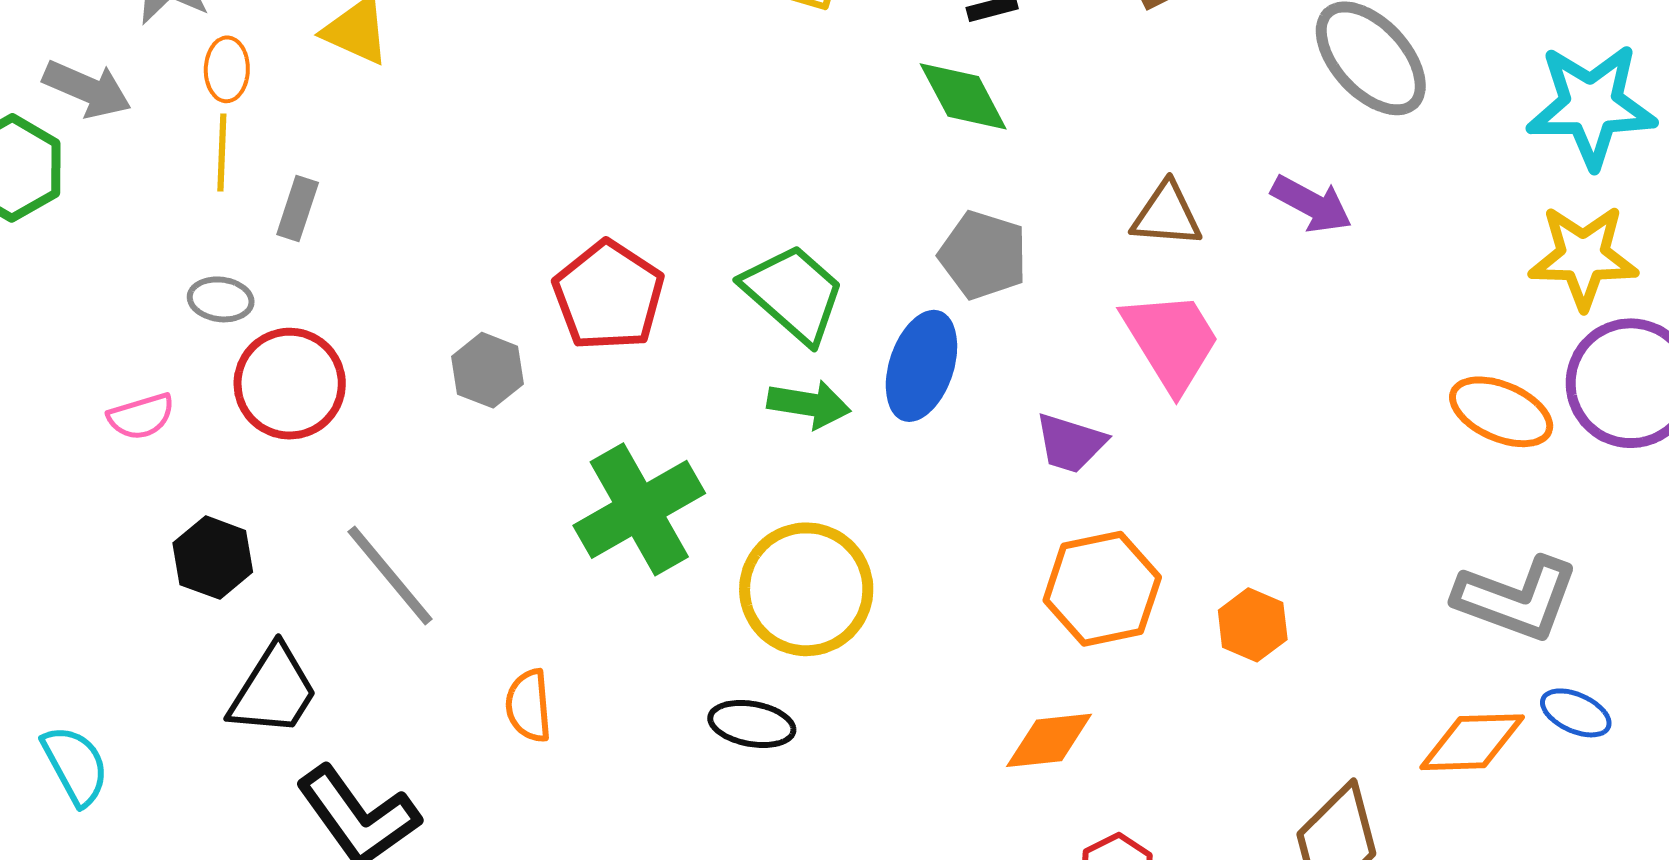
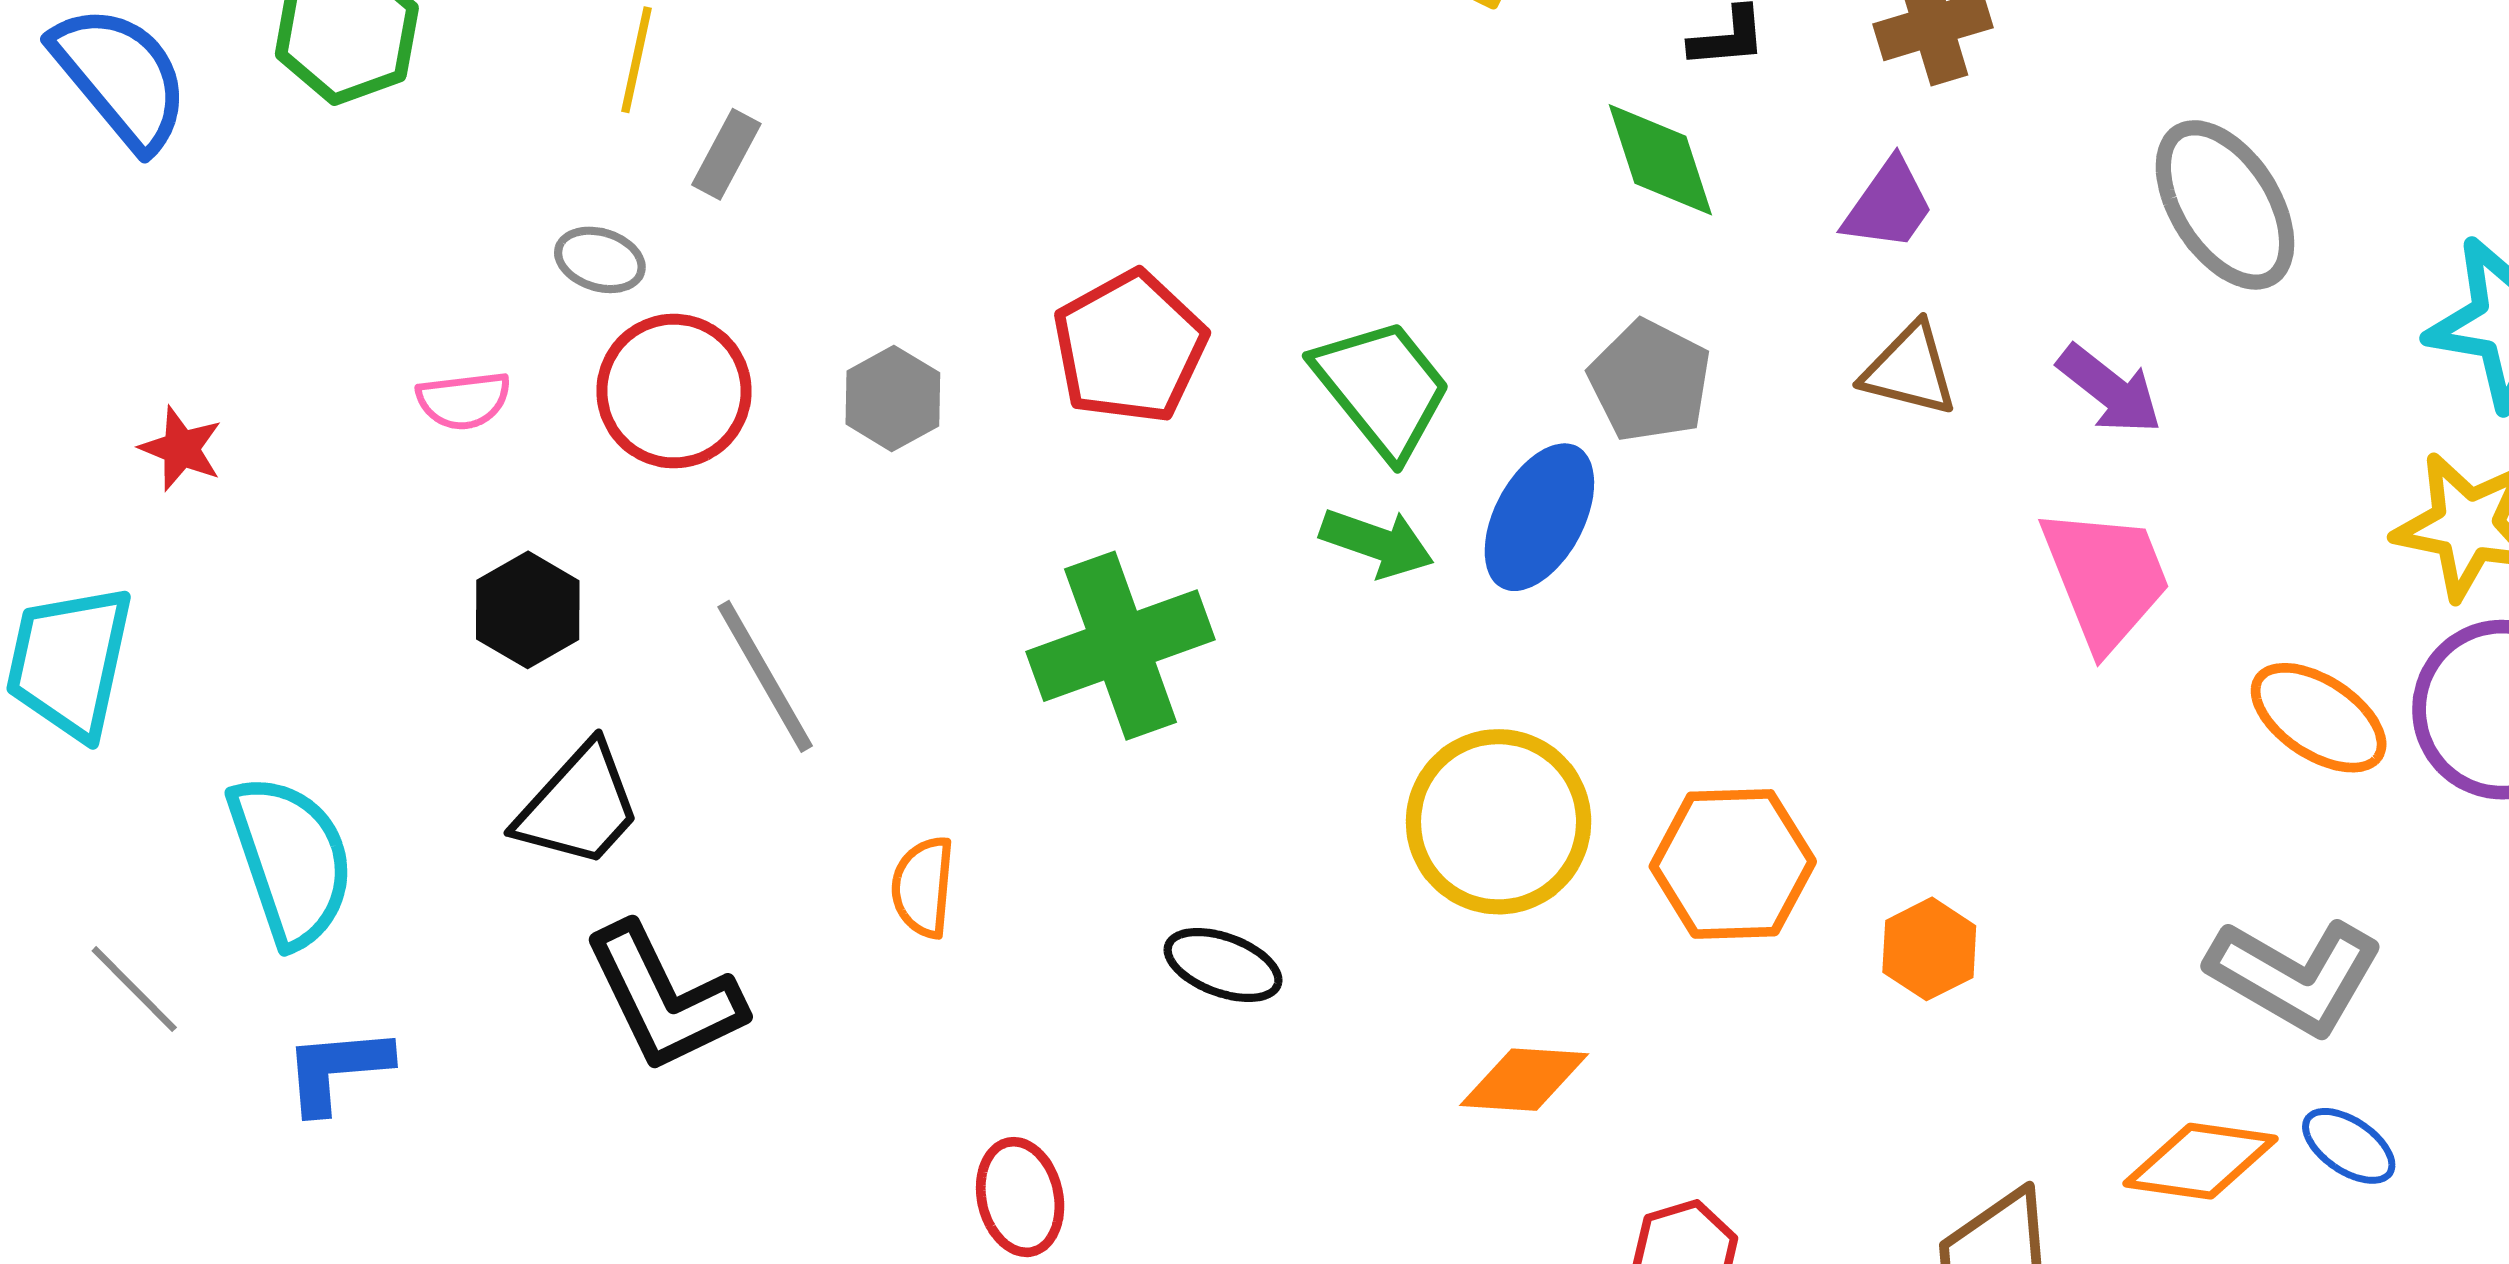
pink trapezoid: (1171, 341) -> (2106, 578), moved
gray hexagon: (488, 370) -> (893, 398), moved
purple trapezoid: (1070, 443) -> (1889, 205), moved, turned -82
yellow circle: (806, 589) -> (1499, 822), moved
orange diamond: (1049, 740) -> (1524, 1080), moved
cyan semicircle: (75, 765) -> (291, 860), size x1.5

